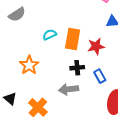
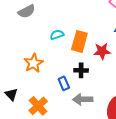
blue rectangle: (100, 76) -> (64, 83), moved
gray arrow: (68, 89) -> (83, 99), moved

